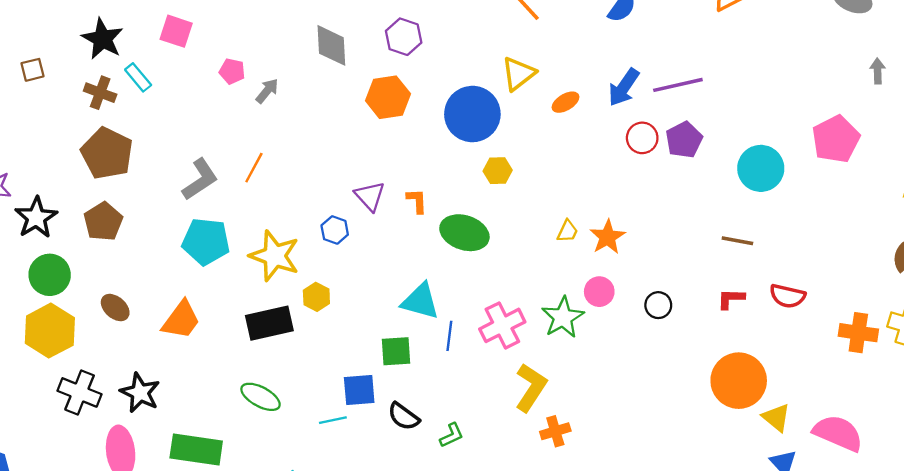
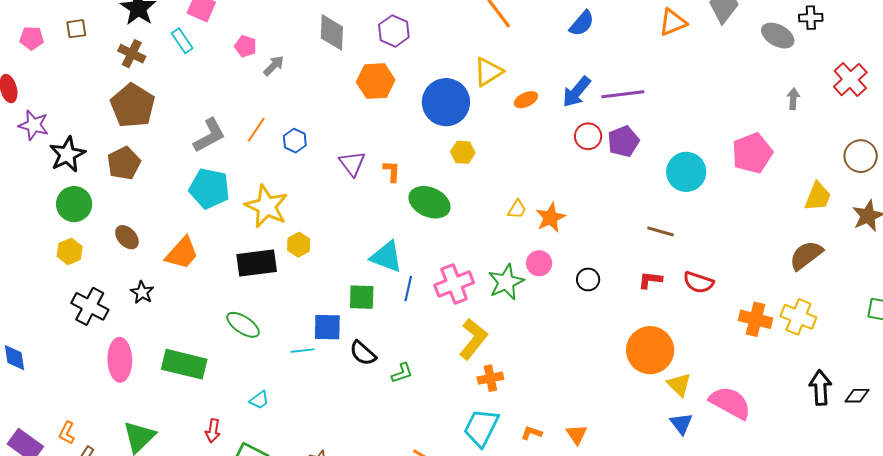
cyan rectangle: (138, 77) -> (182, 41), moved
blue hexagon: (335, 230) -> (295, 141), moved
yellow hexagon: (50, 331) -> (70, 251), size x0.6
black star: (140, 393) -> (142, 292), moved, size x0.7

